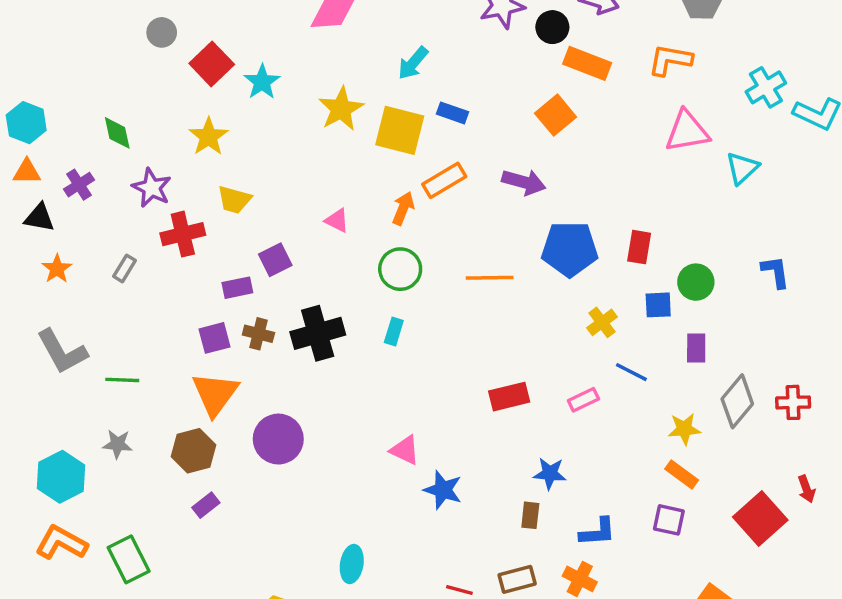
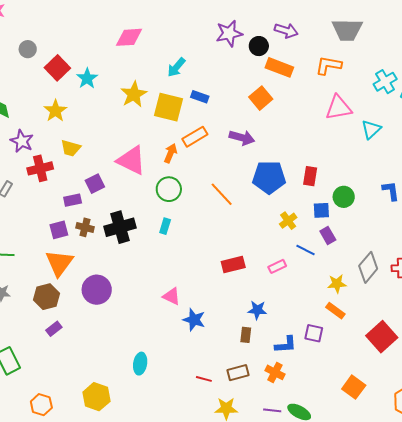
pink triangle: (337, 220) -> (131, 160), size x2.0
orange line: (490, 278) -> (222, 194), turned 48
purple rectangle: (696, 348) -> (328, 236), moved, turned -30
purple square: (669, 520) -> (314, 333), moved

